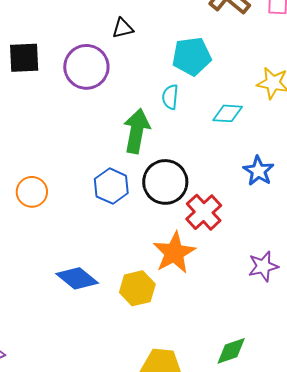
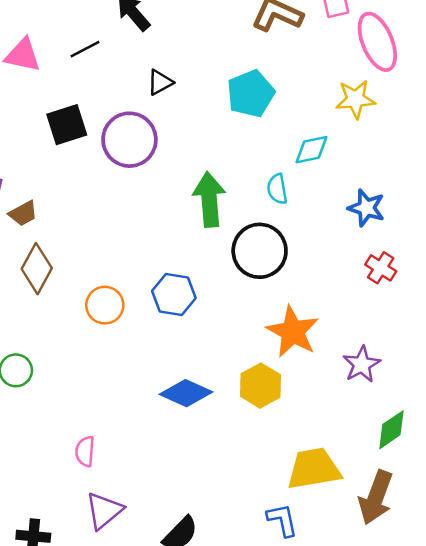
black square: (24, 58) -> (67, 125), moved
cyan semicircle: (170, 97) -> (277, 189), moved
blue hexagon: (111, 186) -> (174, 295), moved
red cross: (204, 212) -> (381, 268), moved, size x0.7
purple star: (263, 266) -> (362, 364), moved

